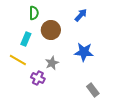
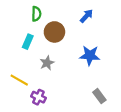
yellow line: (18, 60) -> (19, 80), moved
gray star: (52, 63) -> (47, 63), moved
purple cross: (38, 78) -> (38, 97), moved

